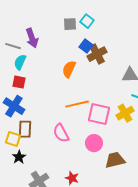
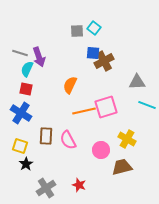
purple arrow: (32, 38) -> (39, 57), moved
blue square: (86, 46) -> (93, 53), turned -32
orange semicircle: (69, 69) -> (70, 85), moved
yellow cross: (125, 113) -> (127, 139), moved, turned -30
pink square: (99, 114) -> (106, 107), moved, turned -30
brown rectangle: (25, 129) -> (46, 136), moved

